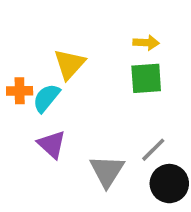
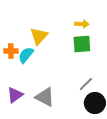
purple triangle: (52, 144) -> (15, 95), moved, turned 42
gray triangle: (107, 171) -> (45, 97), moved, turned -35

